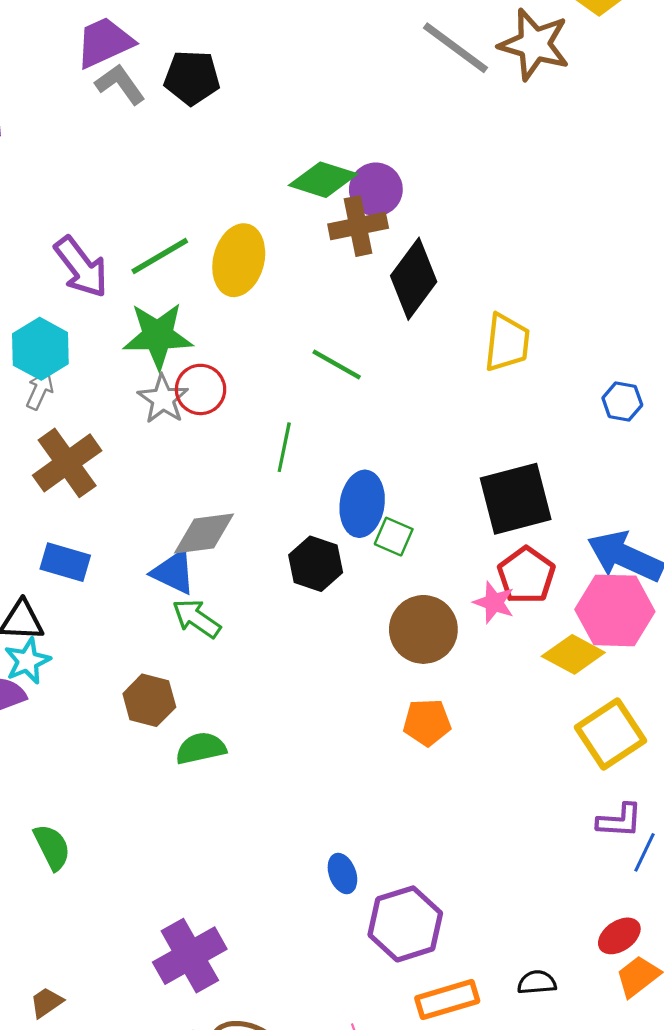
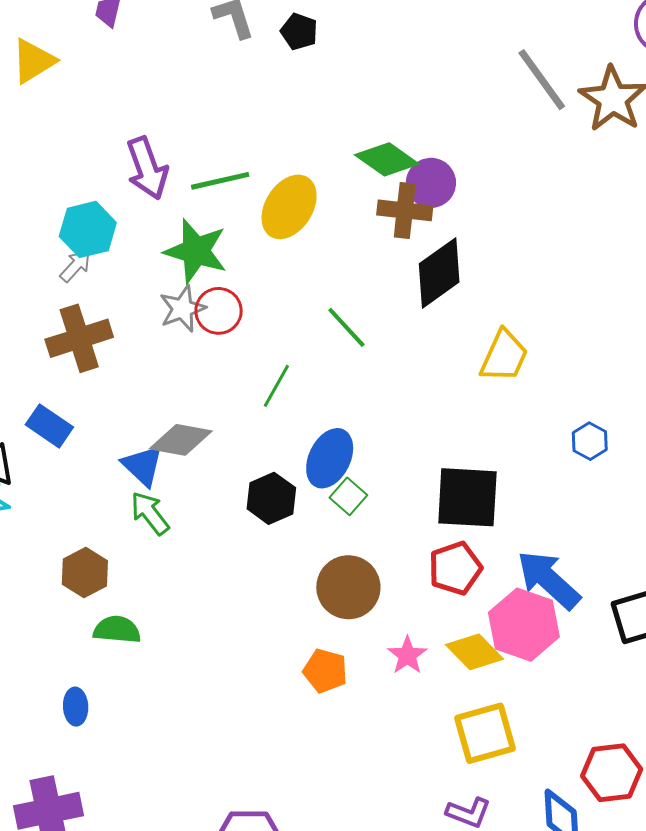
black pentagon: (192, 78) -> (299, 32), size x0.7
pink star: (494, 602) -> (407, 655), moved
blue ellipse: (342, 874) -> (76, 707), moved

